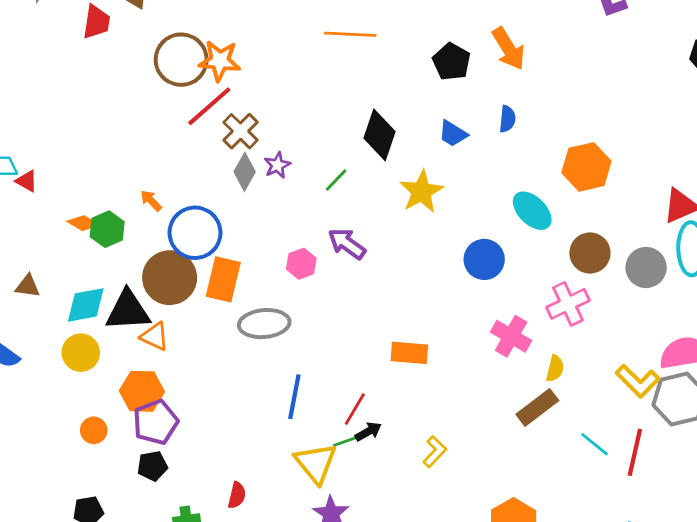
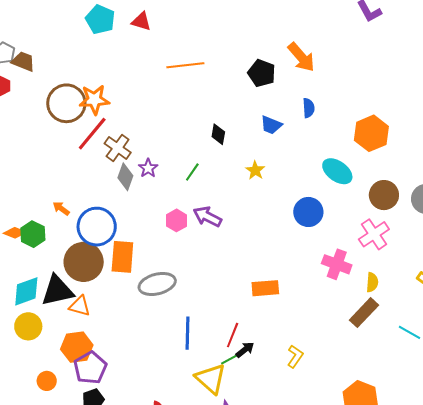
black diamond: (379, 135) -> (218, 134), size x0.6
yellow star: (422, 192) -> (255, 170), size x0.6
pink hexagon: (301, 264) -> (177, 220), moved

